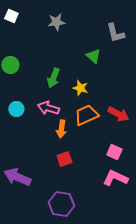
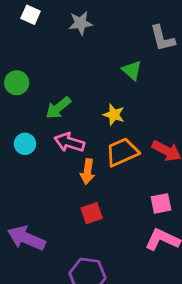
white square: (11, 16) -> (31, 15), moved
green arrow: (53, 78) -> (58, 108), moved, turned 30
pink square: (114, 152) -> (161, 203), turned -35

